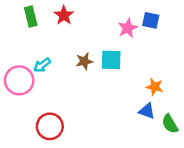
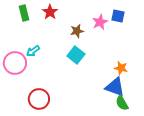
cyan square: (111, 60) -> (76, 55), moved, turned 36
brown star: (84, 61) -> (77, 31), moved
blue triangle: (147, 111) -> (115, 87), size x1.5
green semicircle: (170, 124) -> (122, 103), moved

